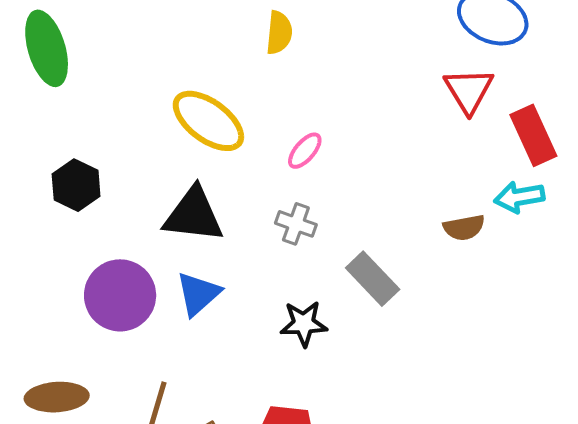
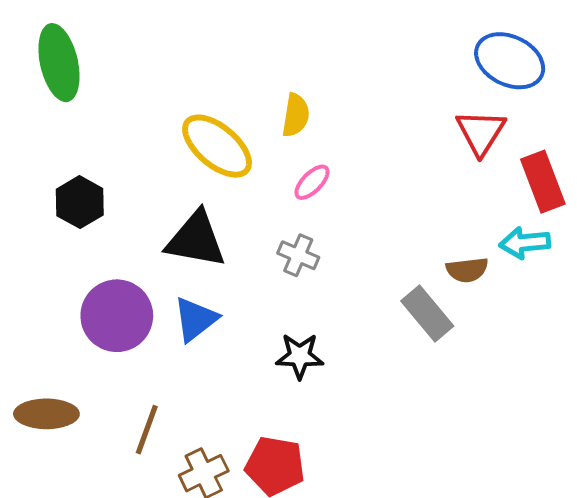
yellow semicircle: (279, 33) -> (296, 115), moved
gray rectangle: (373, 279) -> (427, 314), moved

